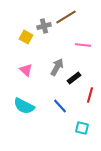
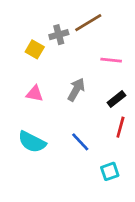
pink triangle: (26, 70) -> (35, 94), turned -32
black rectangle: (74, 78) -> (116, 99), moved
cyan square: (82, 128) -> (110, 171), turned -32

